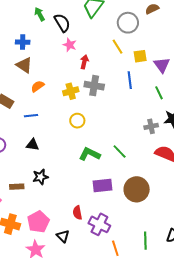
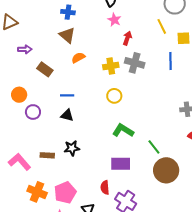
blue line: (31, 116) -> (67, 95), moved
green line: (120, 151) -> (154, 147), moved
purple rectangle: (103, 185) -> (121, 164), moved

